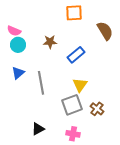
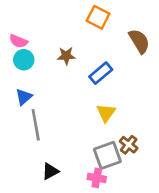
orange square: (74, 13) -> (98, 17), turned 30
gray line: (41, 83) -> (36, 125), moved
gray square: (72, 105) -> (107, 155), moved

